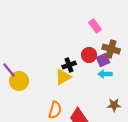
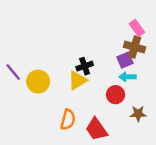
pink rectangle: (95, 26) -> (137, 28), moved
red circle: (89, 55) -> (116, 95), moved
yellow circle: (19, 81) -> (38, 82), moved

